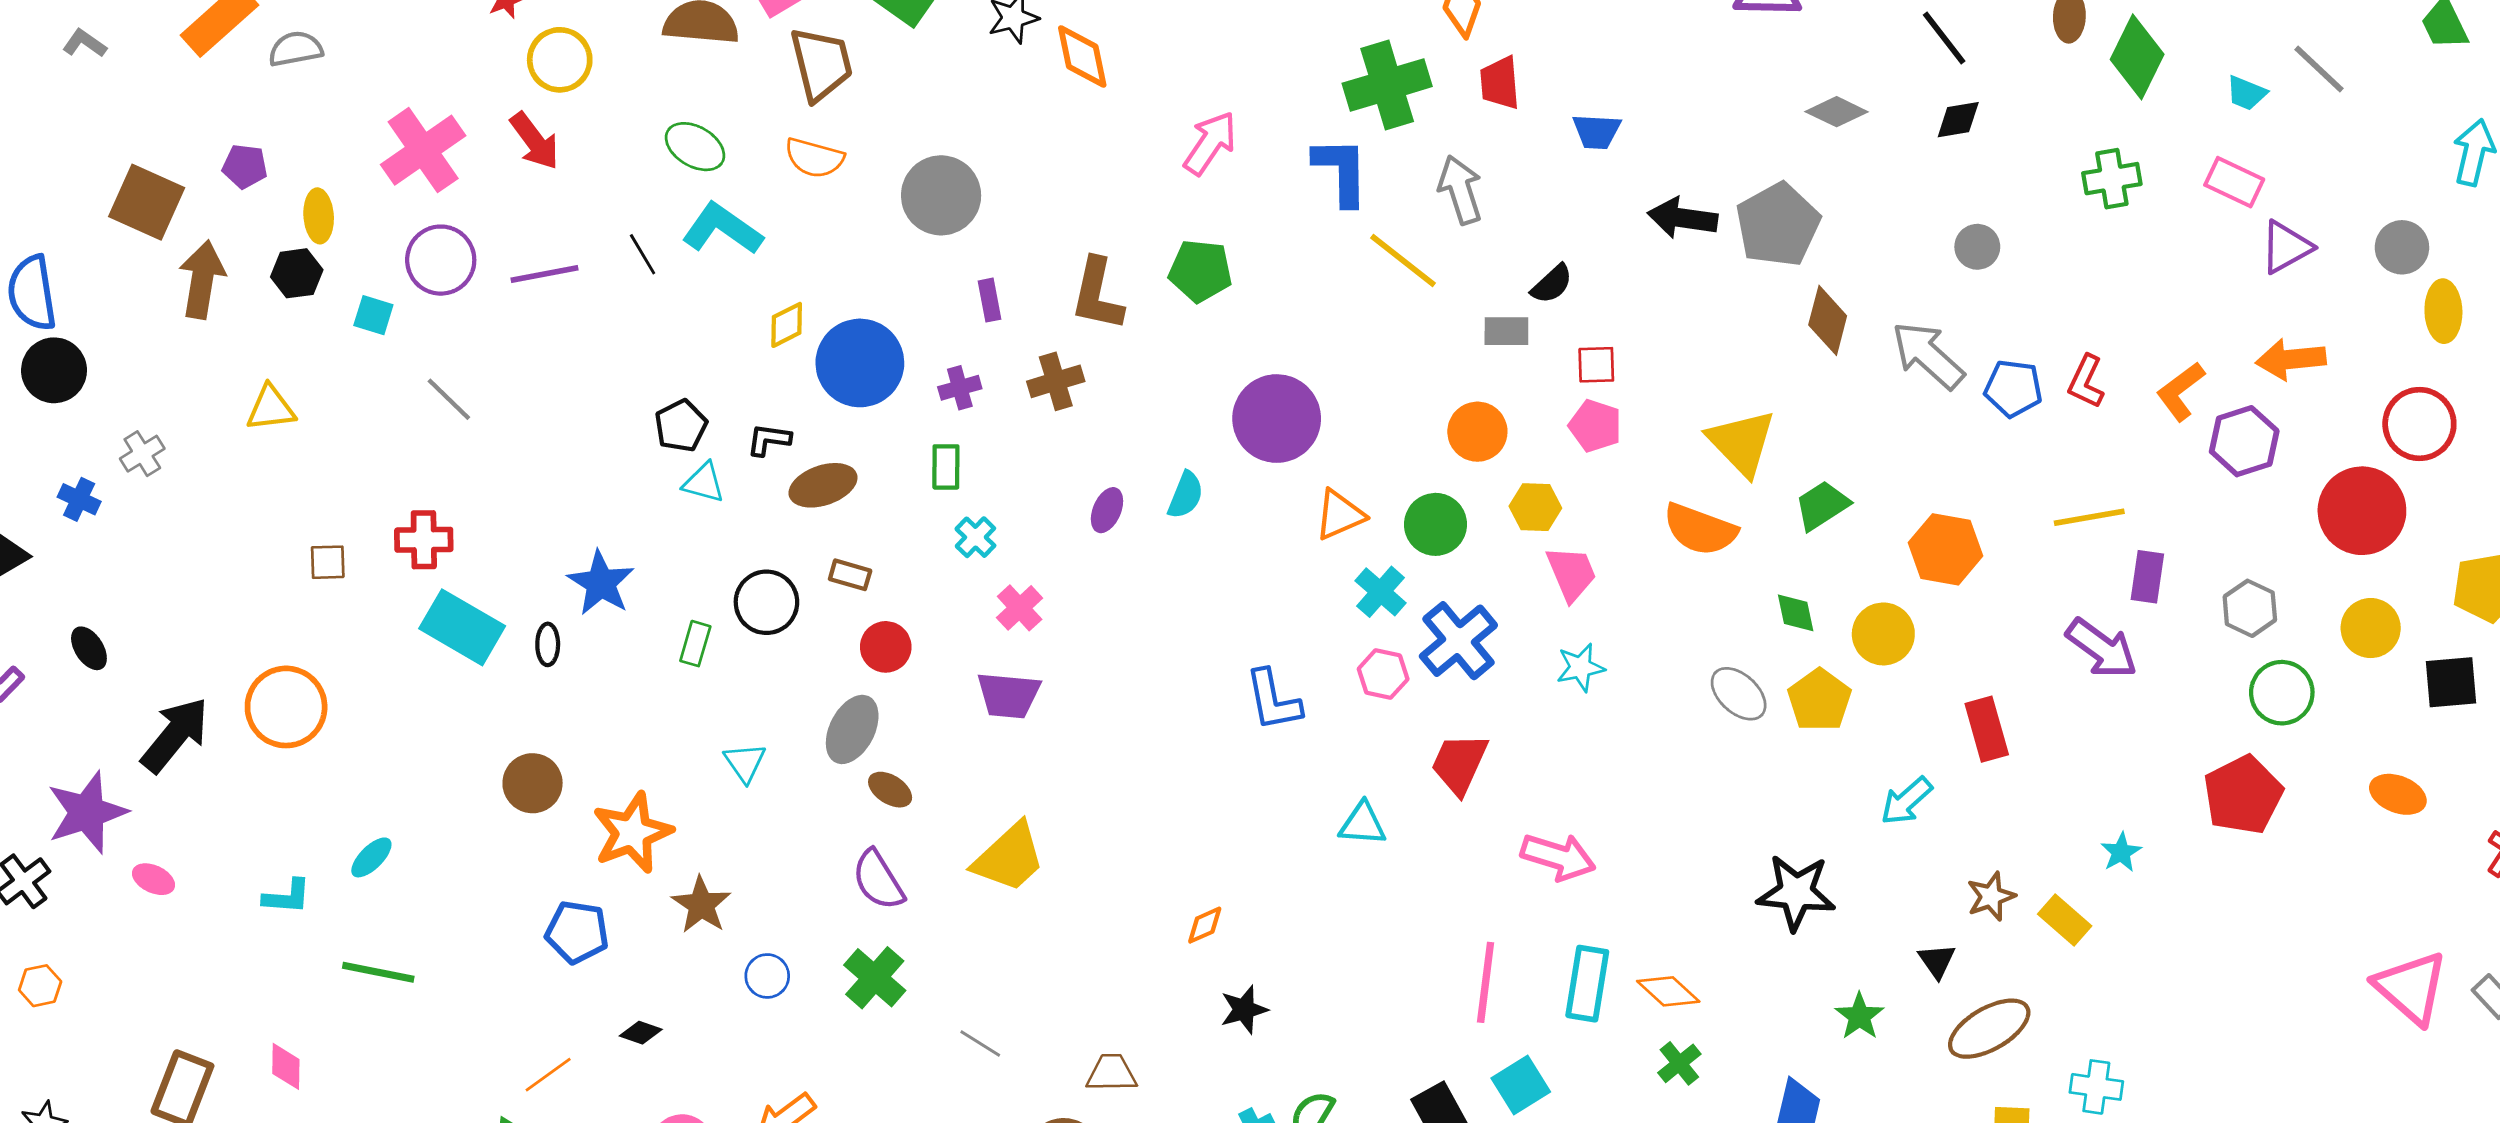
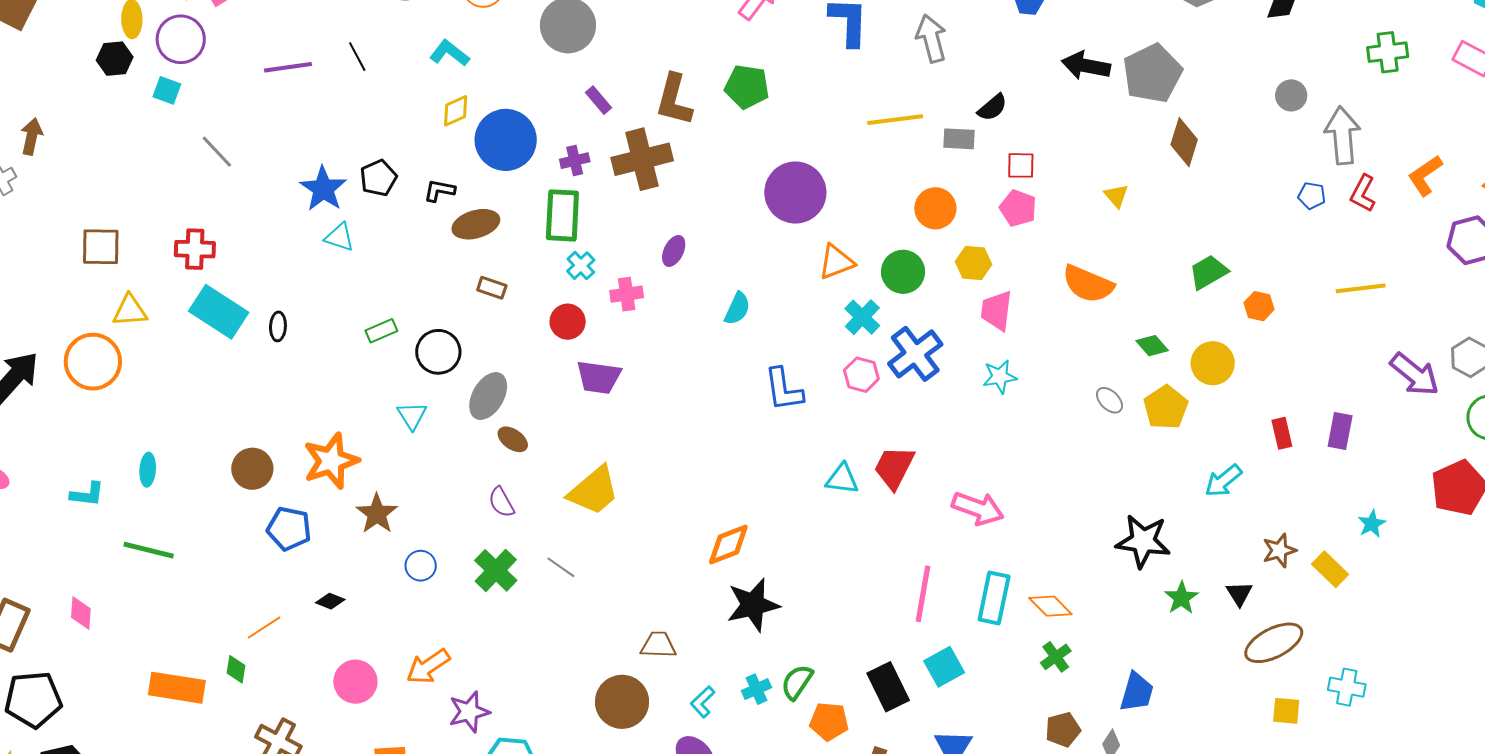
cyan L-shape: (722, 229) -> (450, 53), moved, size x0.7
purple circle: (441, 260) -> (181, 39), moved
yellow line: (1403, 260) -> (895, 120), moved, turned -48
brown arrow: (202, 280) -> (32, 136), moved, size x0.7
purple rectangle: (990, 300) -> (598, 100), turned -32
gray arrow: (1928, 355) -> (1343, 135), moved, turned 40
brown cross: (1056, 381) -> (642, 159), size x1.5
blue pentagon: (2013, 388) -> (1312, 196), size x0.7
orange L-shape: (2181, 391) -> (1425, 176), moved
yellow triangle: (271, 408) -> (130, 311), moved
yellow triangle: (1742, 443) -> (1116, 196), moved, size x0.5
green rectangle: (946, 467) -> (562, 215), size x1.6
cyan triangle: (704, 483) -> (339, 237), moved
cyan semicircle: (1186, 495) -> (737, 309), moved
green trapezoid: (1822, 505) -> (1208, 272), moved
orange hexagon: (1946, 549) -> (1259, 306), size x0.6
brown square: (328, 562) -> (101, 247), moved, size x1.5
pink trapezoid: (1571, 573) -> (997, 311), turned -153
purple rectangle: (2147, 577) -> (1340, 431), moved
blue star: (601, 583) -> (323, 189), moved
black circle: (766, 602) -> (438, 352), moved
pink cross: (1020, 608) -> (627, 294), moved, turned 32
green diamond: (1796, 613) -> (1152, 346), turned -32
green rectangle: (695, 644) -> (381, 331), turned 48
red circle: (886, 647) -> (568, 322), moved
purple arrow: (2102, 648) -> (1415, 374), moved
gray ellipse: (1739, 694) -> (1109, 400), size x0.7
red rectangle: (1987, 729) -> (1282, 433), size x0.7
red trapezoid: (1459, 764) -> (894, 467), moved
brown circle: (533, 783) -> (252, 469), moved
cyan ellipse: (371, 857) -> (148, 470), turned -44
purple semicircle: (878, 880) -> (501, 502), size x0.7
orange diamond: (1205, 925) -> (728, 544), size x1.6
black star: (1244, 1010) -> (753, 605), size x1.6
green star: (1860, 1016) -> (1181, 598), moved
gray line: (980, 1044) -> (561, 567), moved

